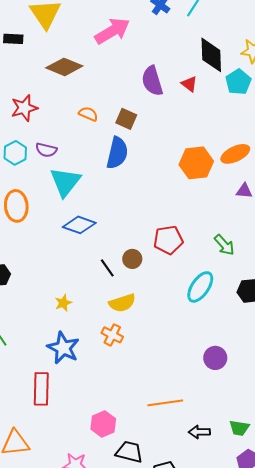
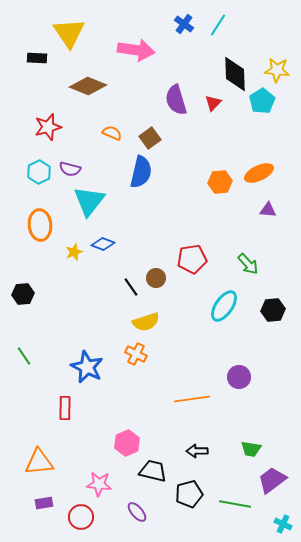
pink arrow: (112, 31) -> (136, 50), turned 39
red triangle: (189, 84) -> (213, 103), turned 36
brown square: (126, 119) -> (150, 138), turned 30
orange hexagon: (196, 163) -> (220, 182), size x0.7
blue diamond: (79, 225) -> (103, 244), size x0.7
yellow star: (63, 303) -> (74, 252), moved
red rectangle: (41, 389) -> (65, 408), size x0.7
orange line: (165, 403) -> (192, 399), moved
green trapezoid: (239, 428) -> (251, 449), moved
black arrow: (199, 432) -> (197, 451), moved

